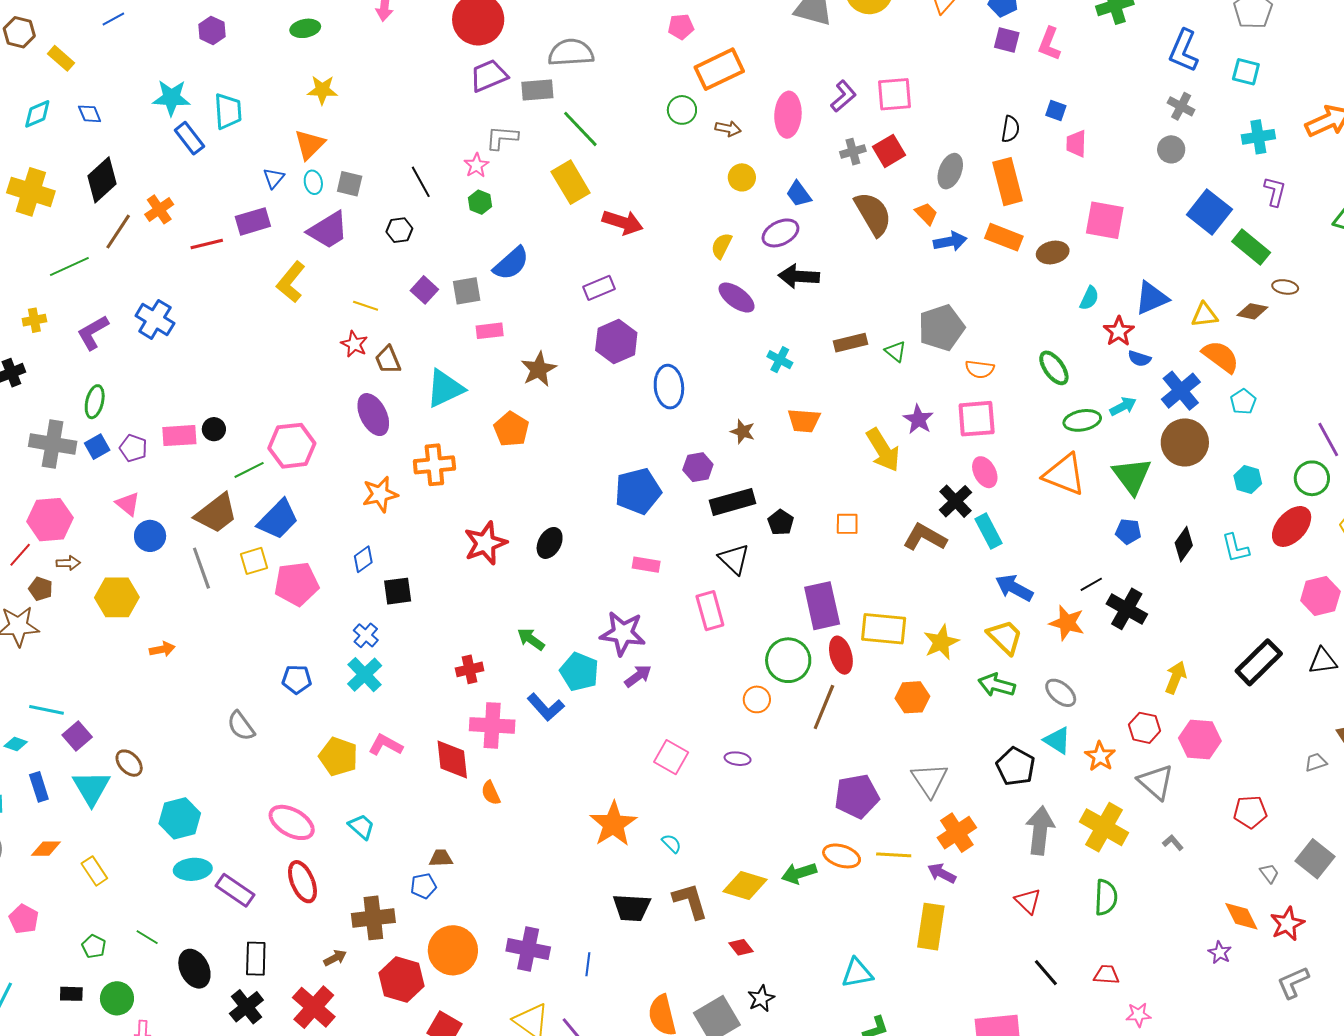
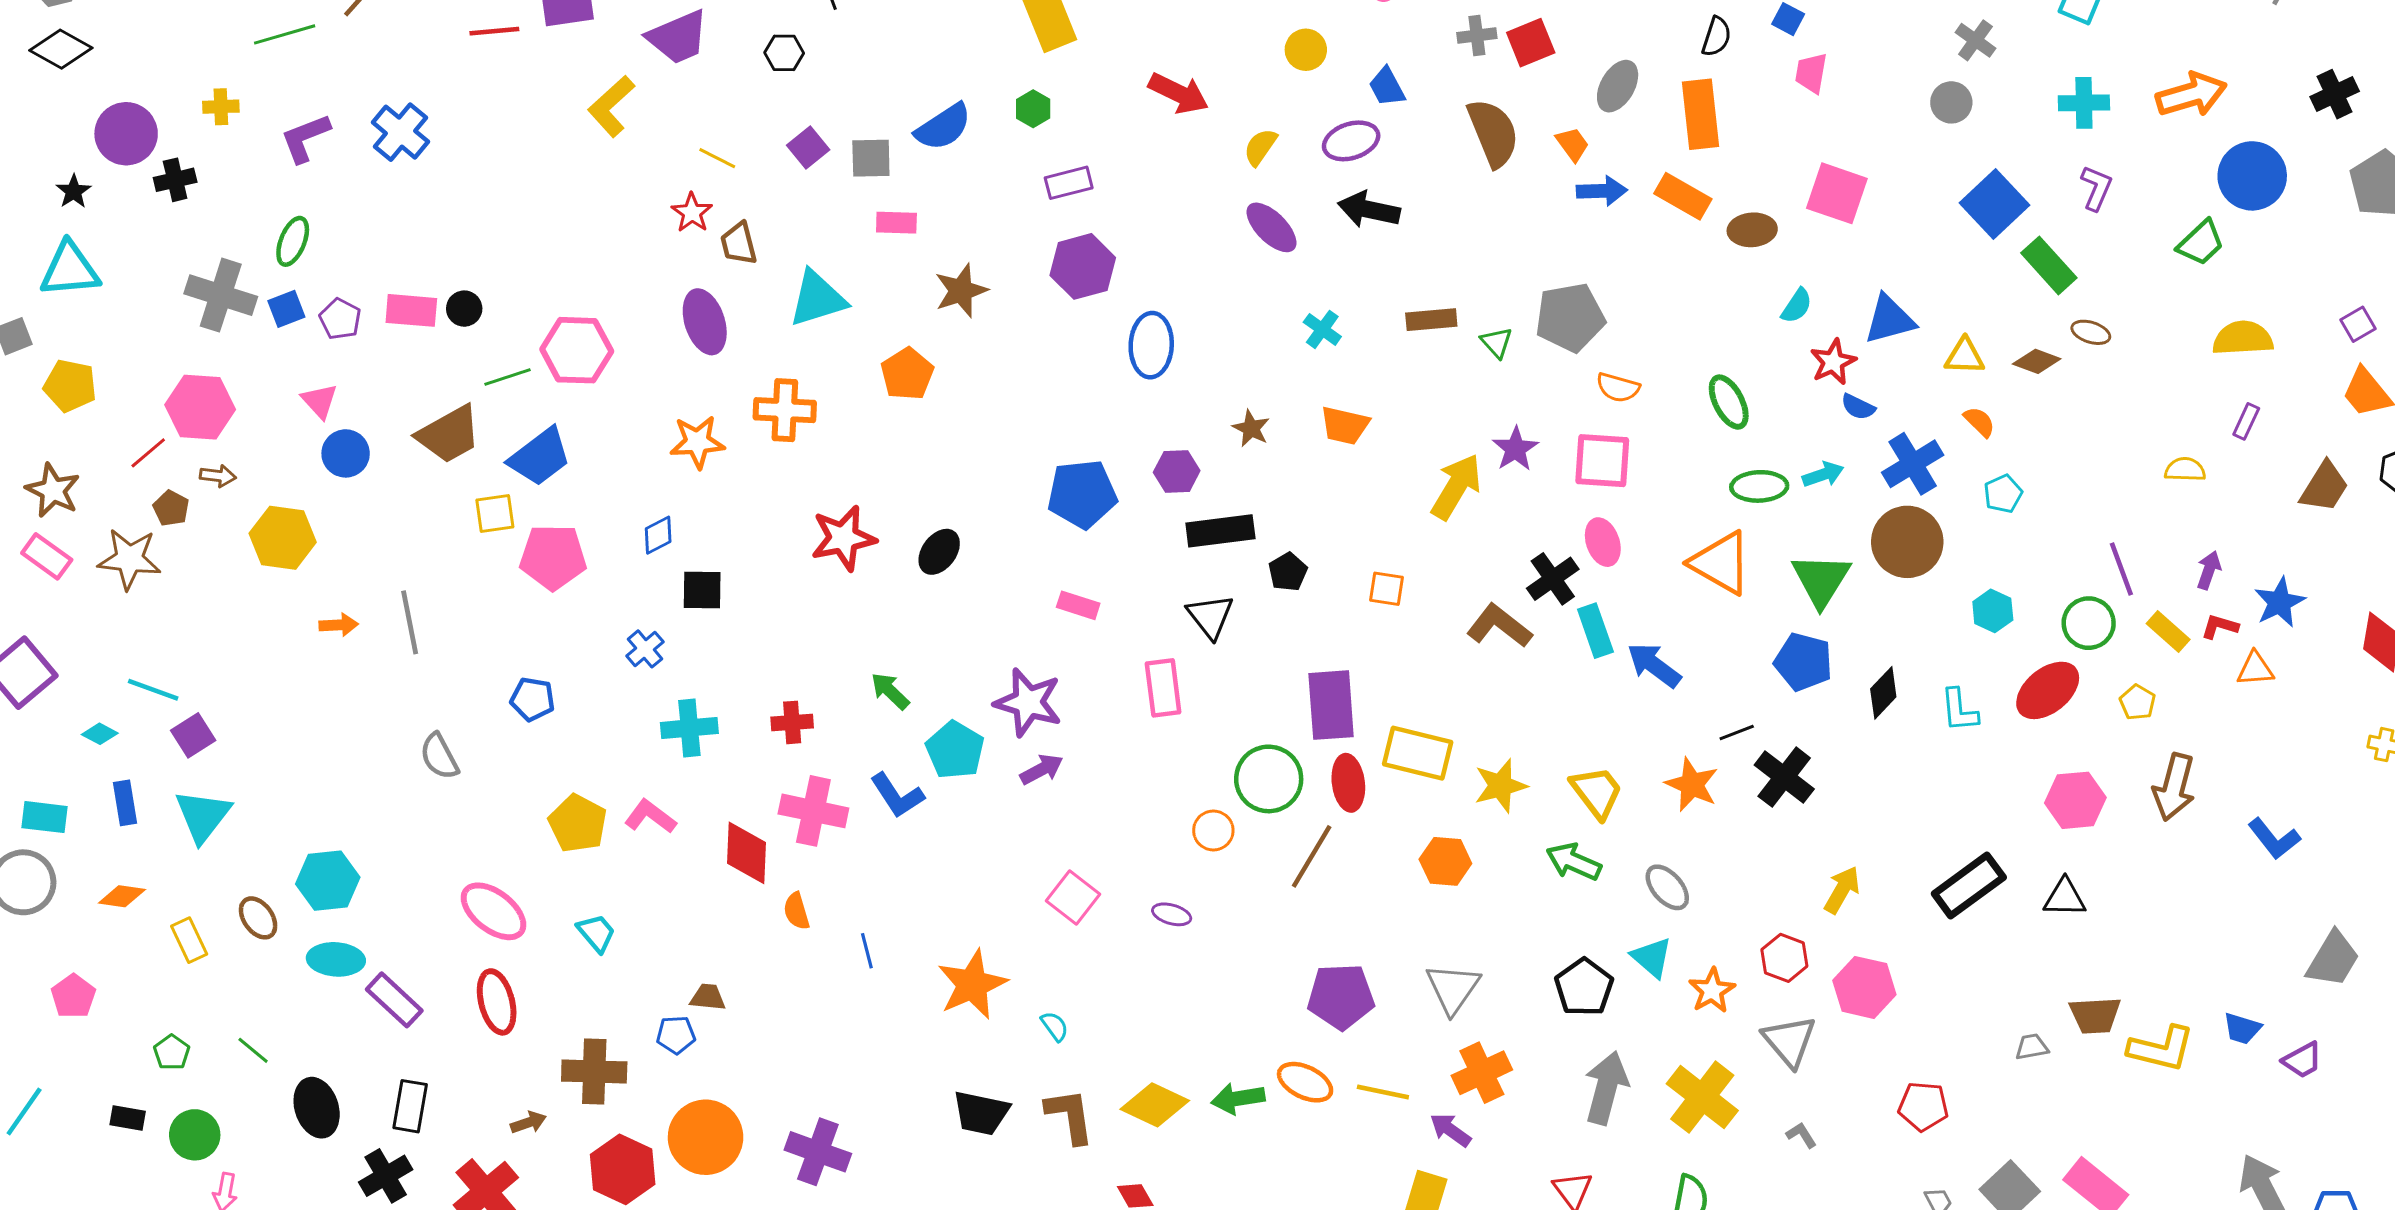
green hexagon: (480, 202) -> (1033, 109), moved
red arrow: (623, 222) -> (1179, 93), moved
orange semicircle: (1221, 357) -> (1979, 422), size x0.6
yellow arrow: (883, 450) -> (1456, 487), turned -126
blue pentagon: (1128, 531) -> (1803, 662), size x1.5
gray line: (201, 568) -> (410, 622), moved
blue arrow: (1014, 588) -> (1654, 665), moved
cyan cross: (365, 675) -> (689, 728), moved, turned 30
brown ellipse: (129, 763) -> (258, 918), moved
blue line: (588, 964) -> (867, 951), moved, turned -30

